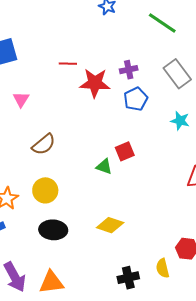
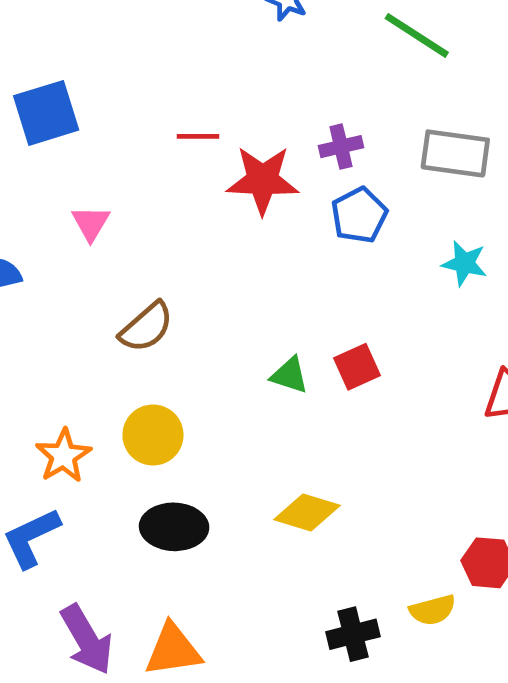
gray rectangle: (177, 74) -> (455, 153), turned -44
red square: (125, 151) -> (357, 367), moved
yellow semicircle: (163, 268) -> (433, 610), turned -90

